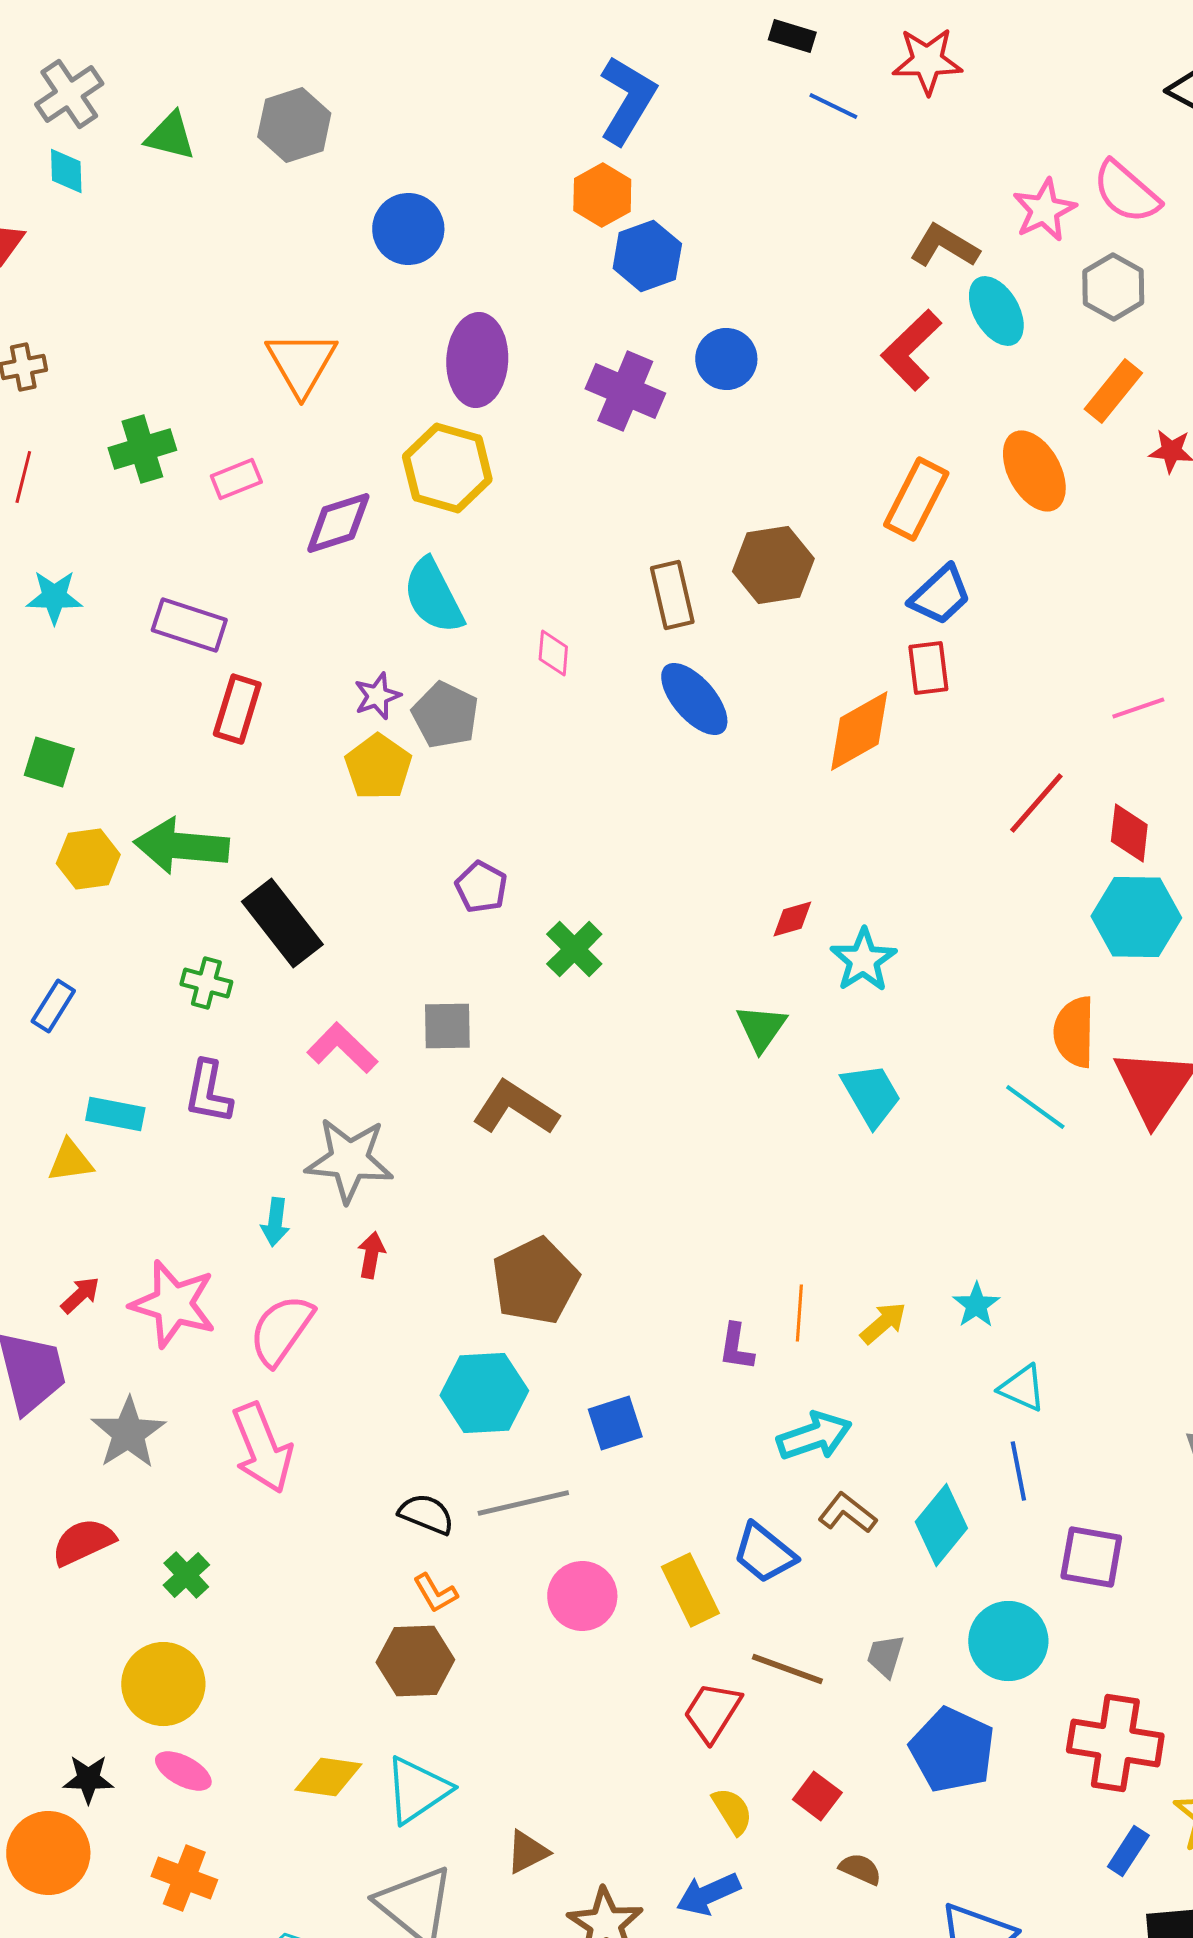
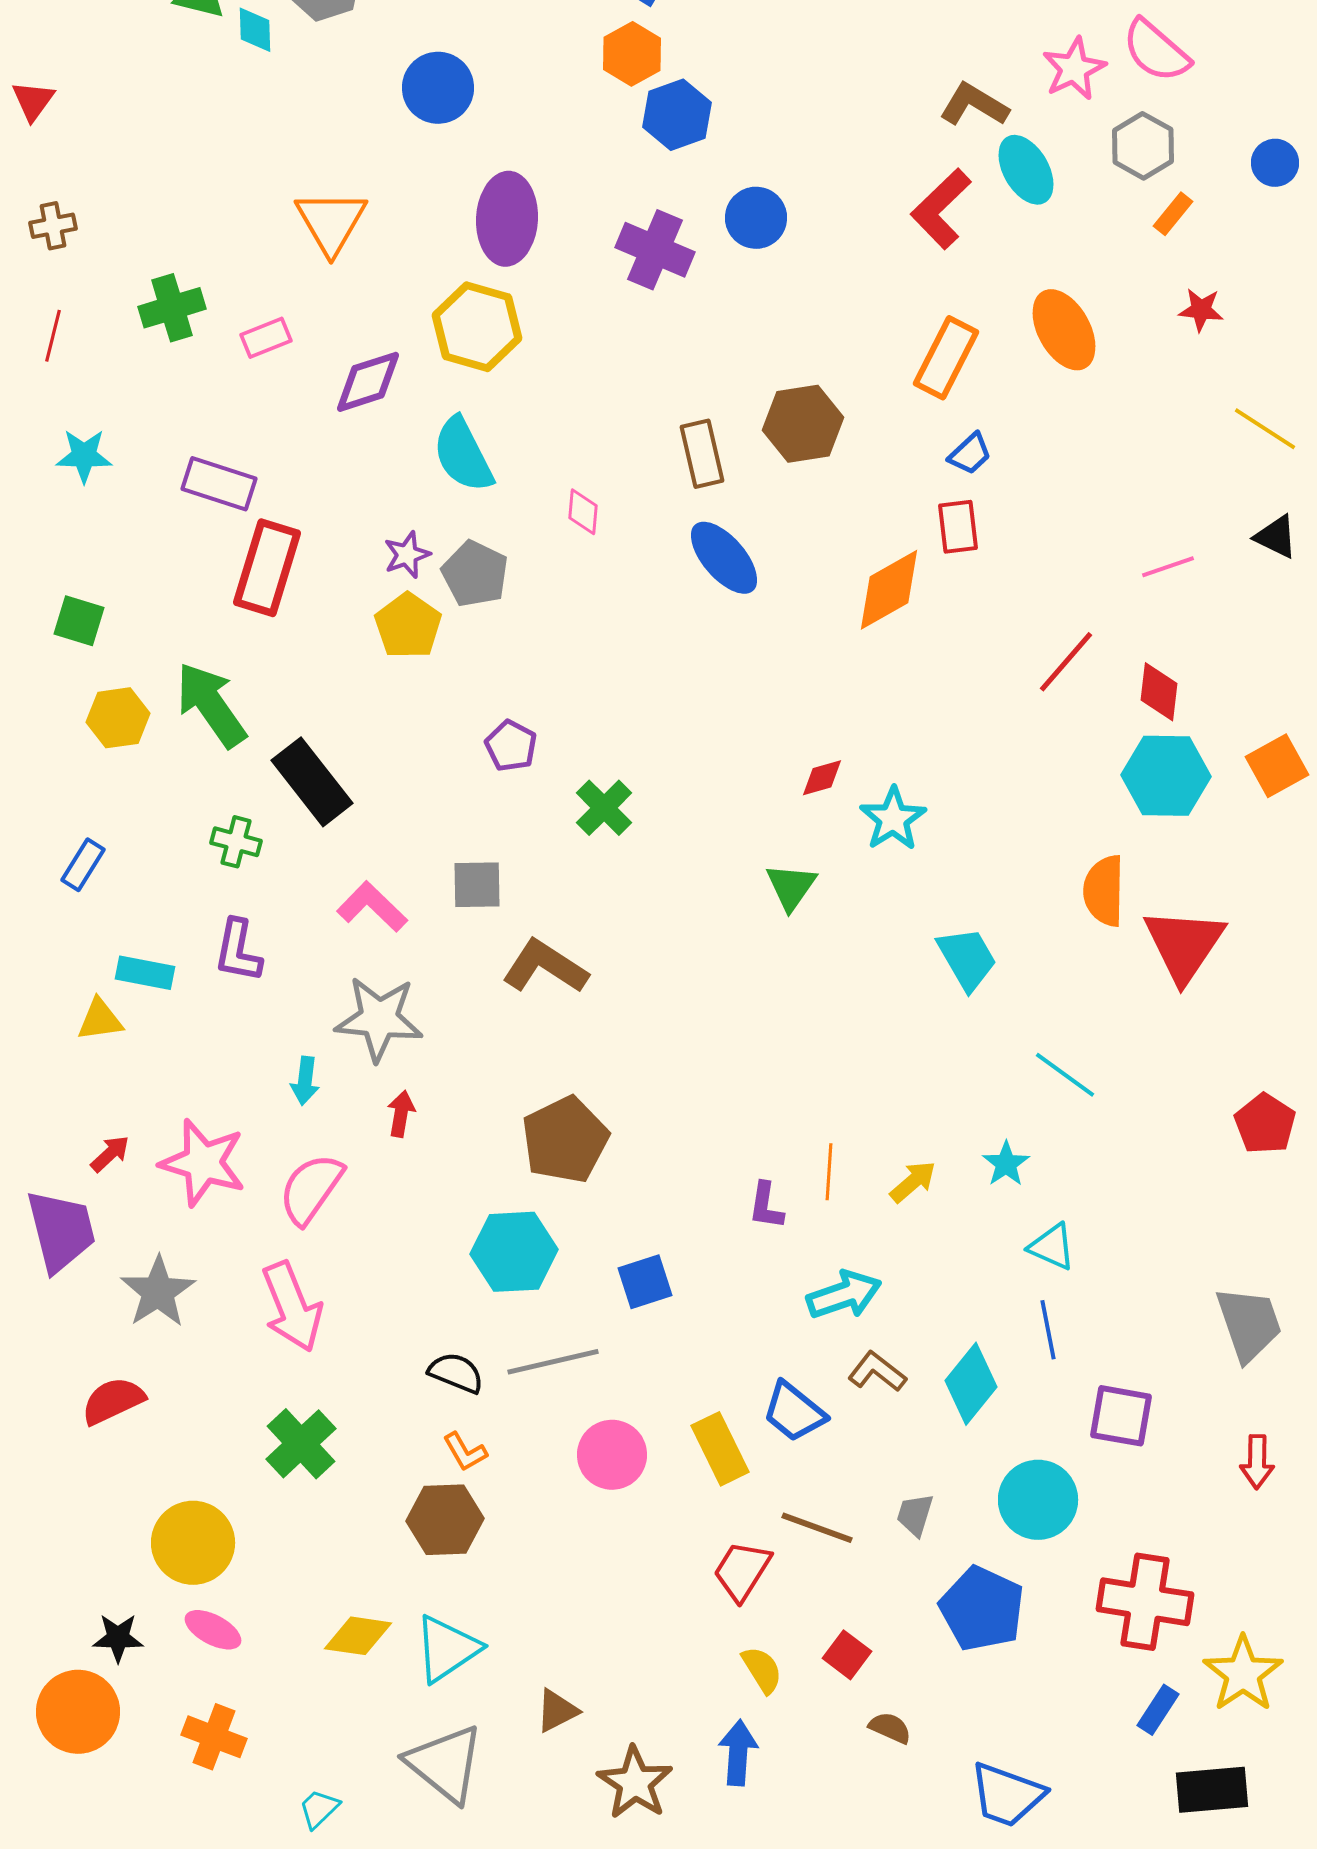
cyan diamond: (66, 171) -> (255, 30), moved
orange rectangle: (1113, 391) -> (1173, 214), moved, size x0.7
blue trapezoid: (940, 595) -> (970, 454), size x0.7
red rectangle: (237, 709) -> (267, 568), size x1.4
green arrow: (181, 846) -> (211, 705), turned 50
cyan trapezoid: (871, 1095) -> (967, 959), moved
cyan line: (1035, 1107) -> (1065, 1075), moved
green cross: (186, 1575) -> (301, 1444), moved, size x1.5
blue arrow: (708, 1894) -> (738, 1753), turned 118

